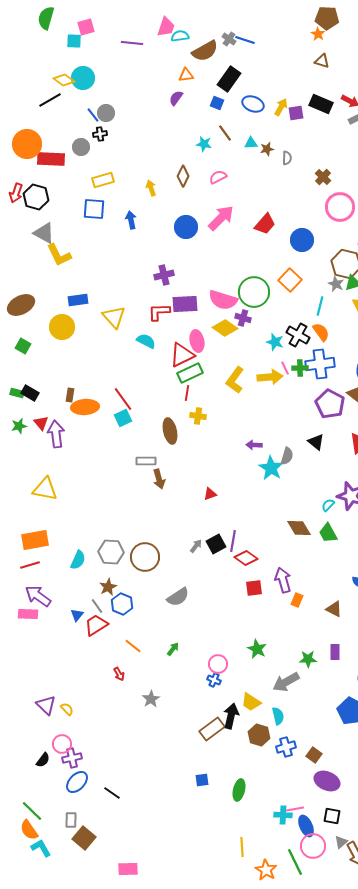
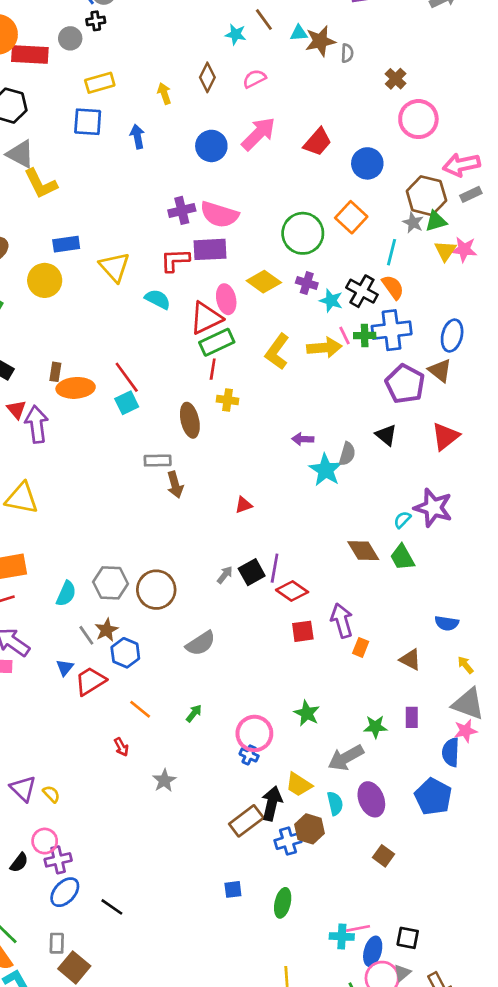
brown star: (267, 149) -> (320, 41), size x1.6
pink semicircle: (223, 300) -> (219, 215), moved
purple cross: (243, 318) -> (307, 283), moved
gray line: (97, 606) -> (86, 635), moved
pink circle: (218, 664) -> (254, 733), size x1.4
blue cross: (286, 747) -> (288, 841), moved
purple ellipse: (327, 781) -> (371, 799), moved, turned 45
blue ellipse: (306, 826) -> (373, 951), turned 40
gray triangle: (341, 842) -> (402, 973), moved

